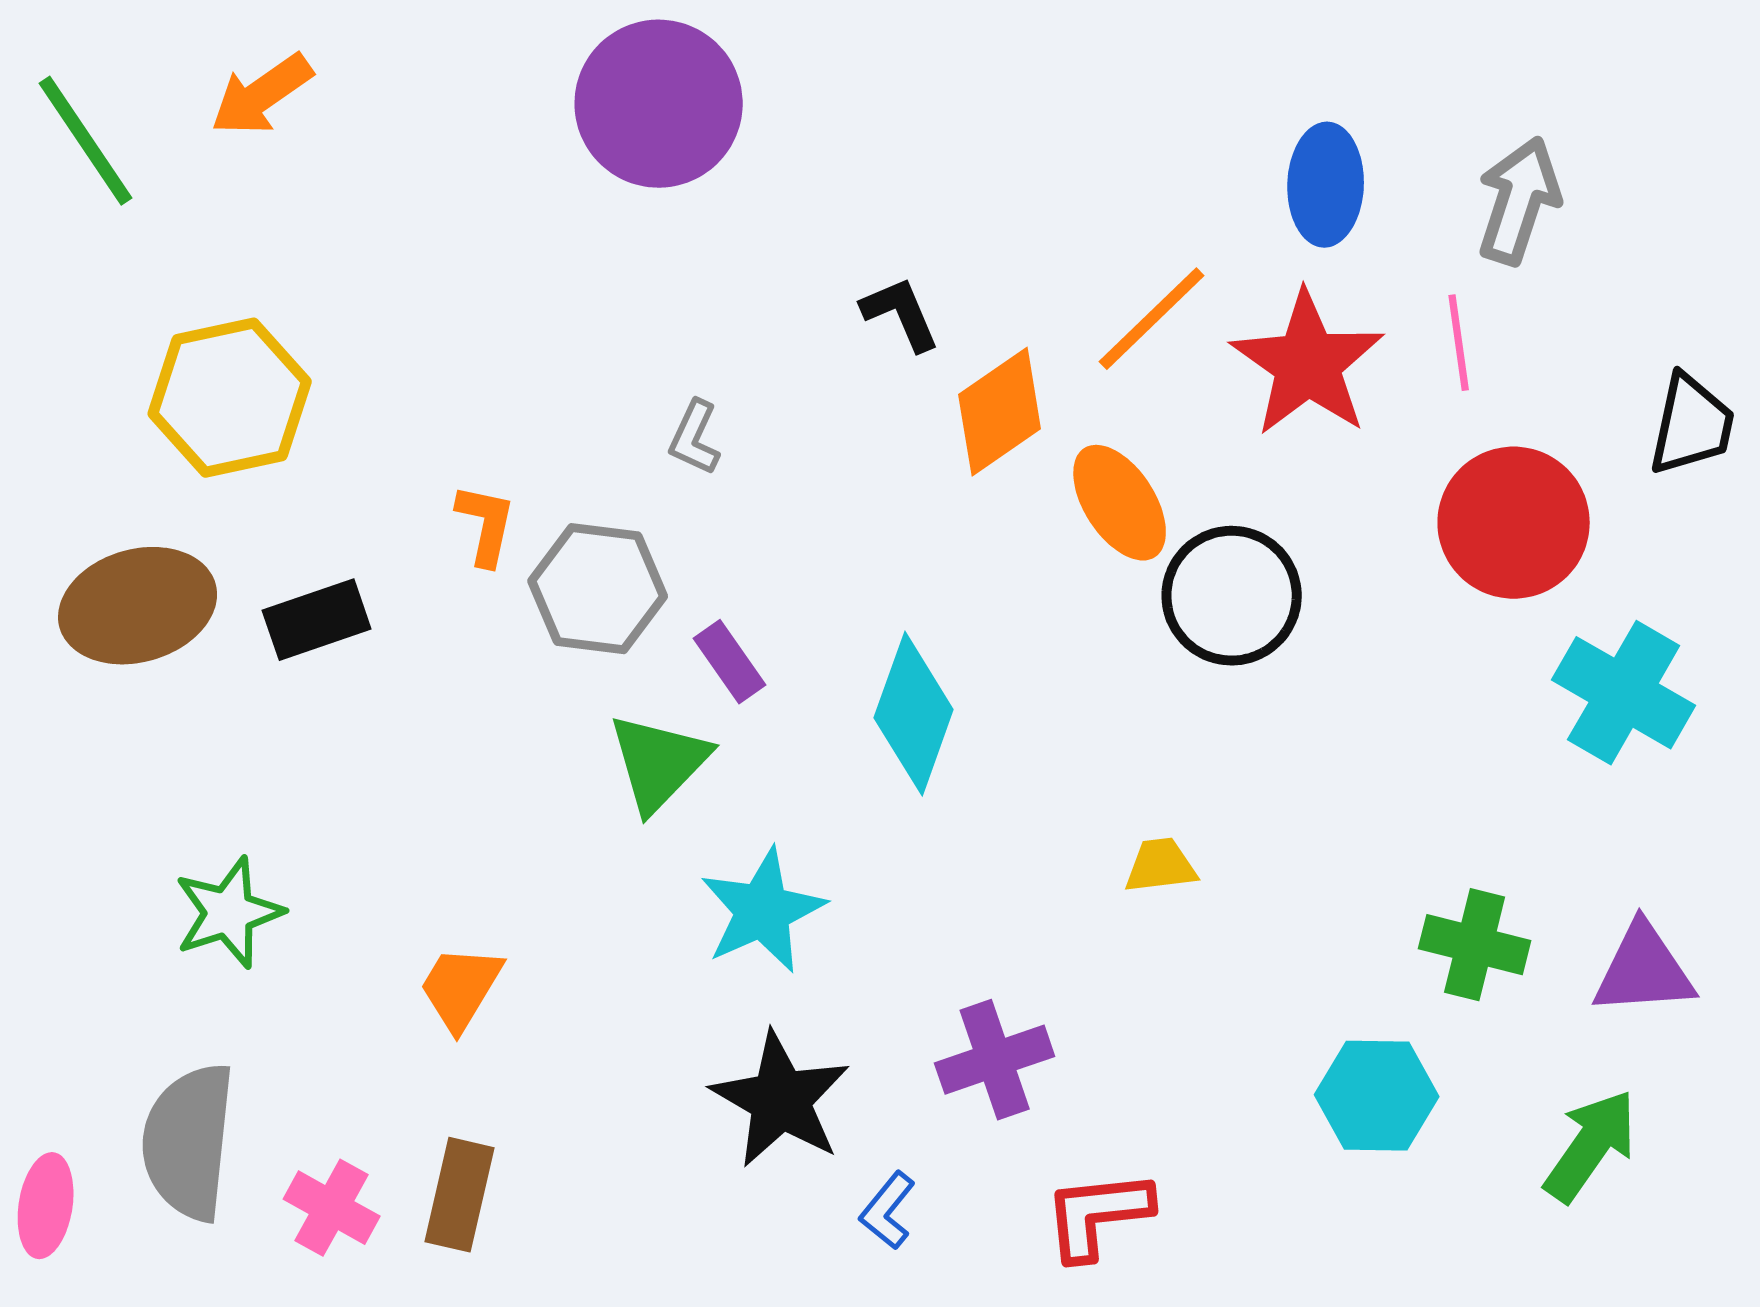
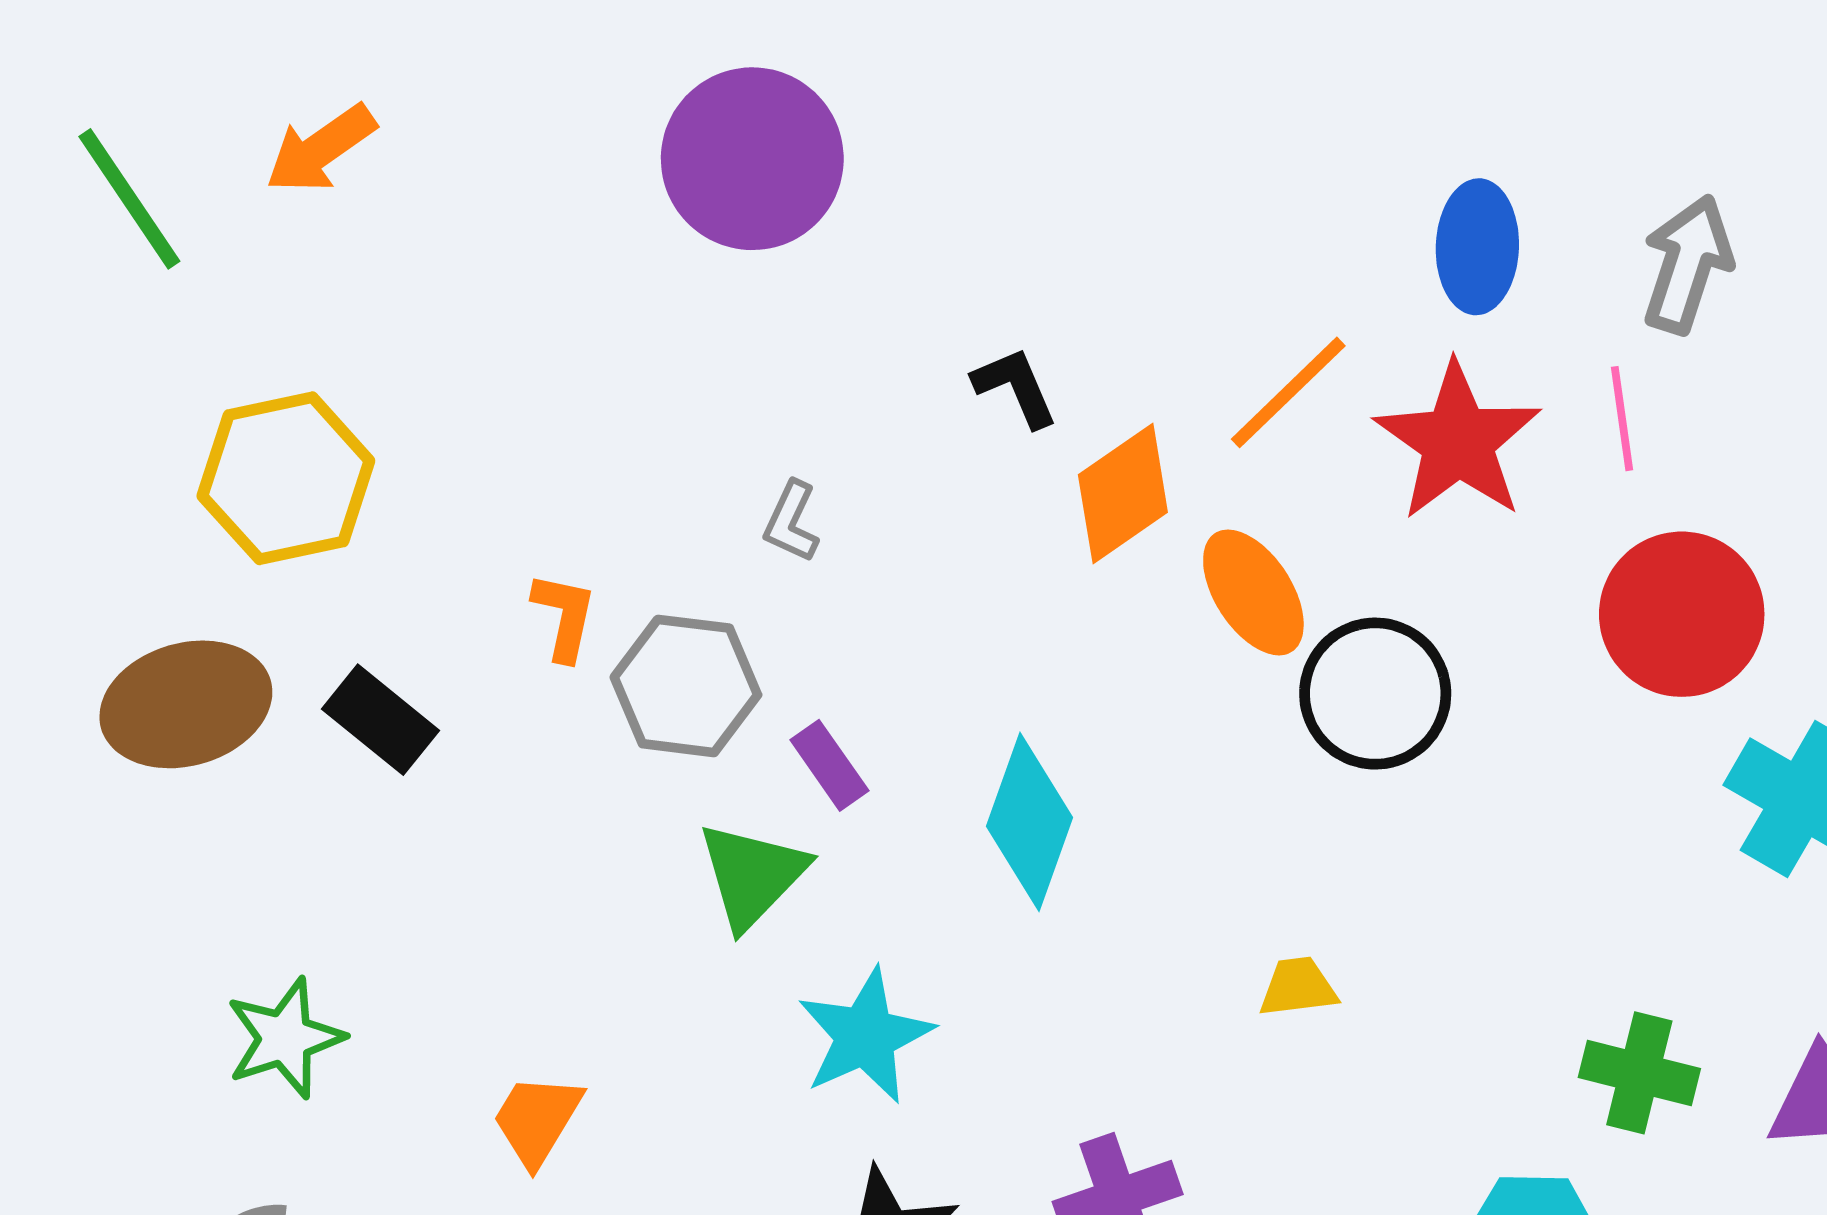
black rectangle: (317, 620) -> (380, 720), turned 58

